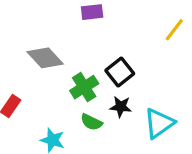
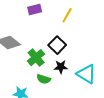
yellow line: (174, 30) -> (67, 15), moved
cyan triangle: (159, 123) -> (86, 74), turned -45

